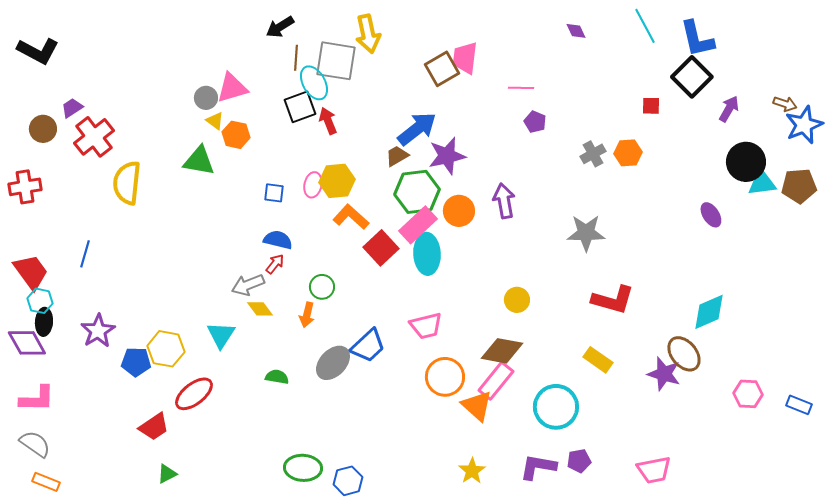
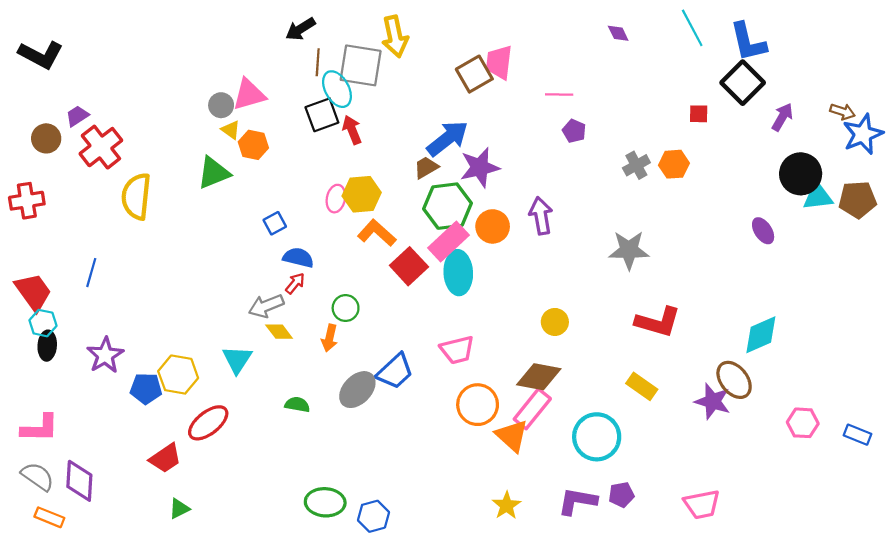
green triangle: (199, 161) -> (214, 173), turned -32
blue square: (274, 193) -> (275, 223), moved, turned -35
purple diamond: (27, 343) -> (79, 481), moved, turned 33

